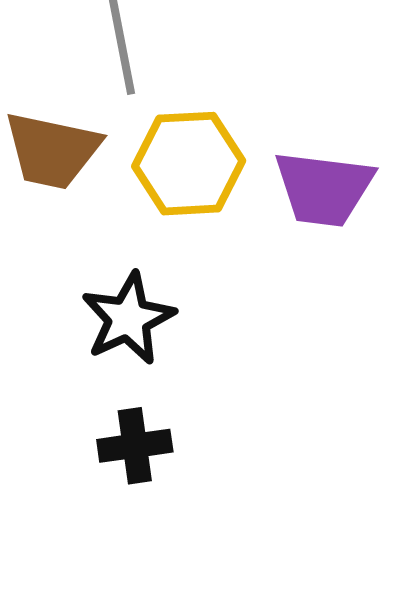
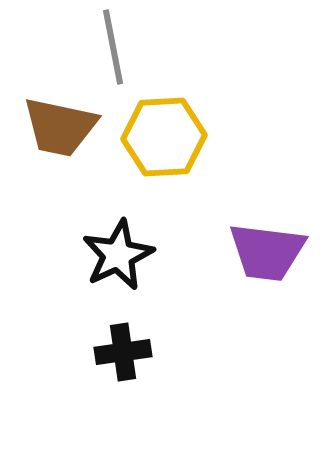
purple trapezoid: (324, 188) -> (267, 252), moved

